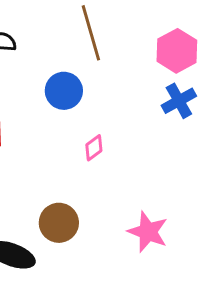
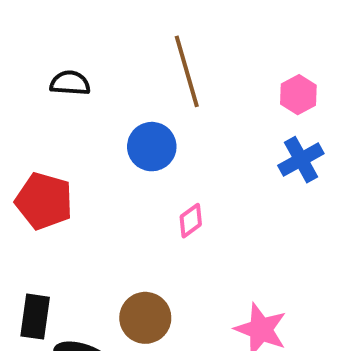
pink hexagon: (177, 51) -> (298, 95), size x0.7

